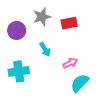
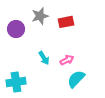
cyan arrow: (45, 49) -> (44, 58), moved
cyan cross: (19, 71) -> (16, 82), moved

